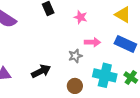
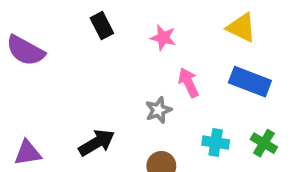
pink arrow: (92, 42) -> (189, 83), turned -112
cyan cross: (105, 75) -> (216, 142), size x0.6

